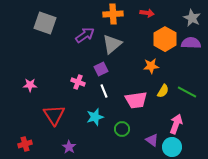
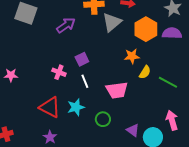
gray triangle: (112, 44) -> (112, 22), moved
yellow semicircle: (163, 91) -> (145, 72), moved
red triangle: (54, 115) -> (50, 107), moved, turned -30
pink arrow: (176, 124) -> (172, 120), moved, turned -36

